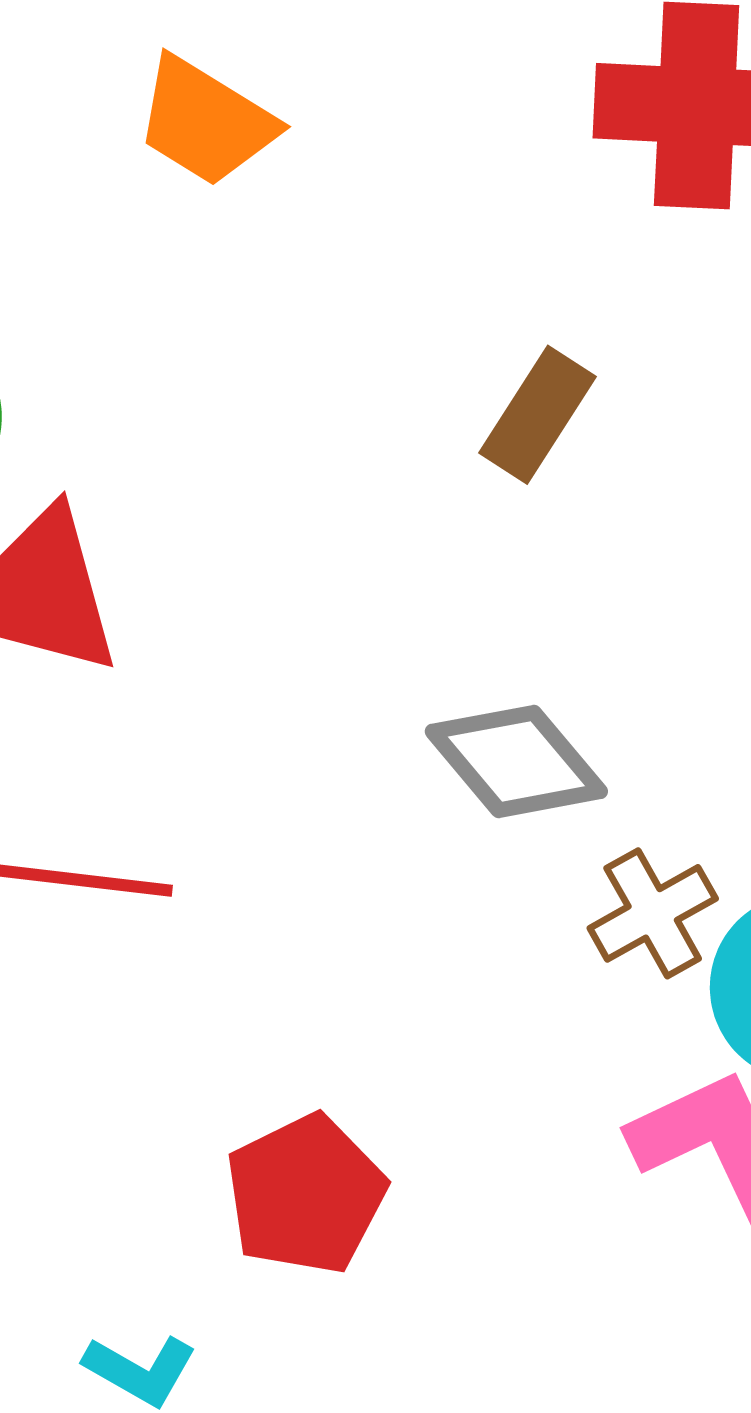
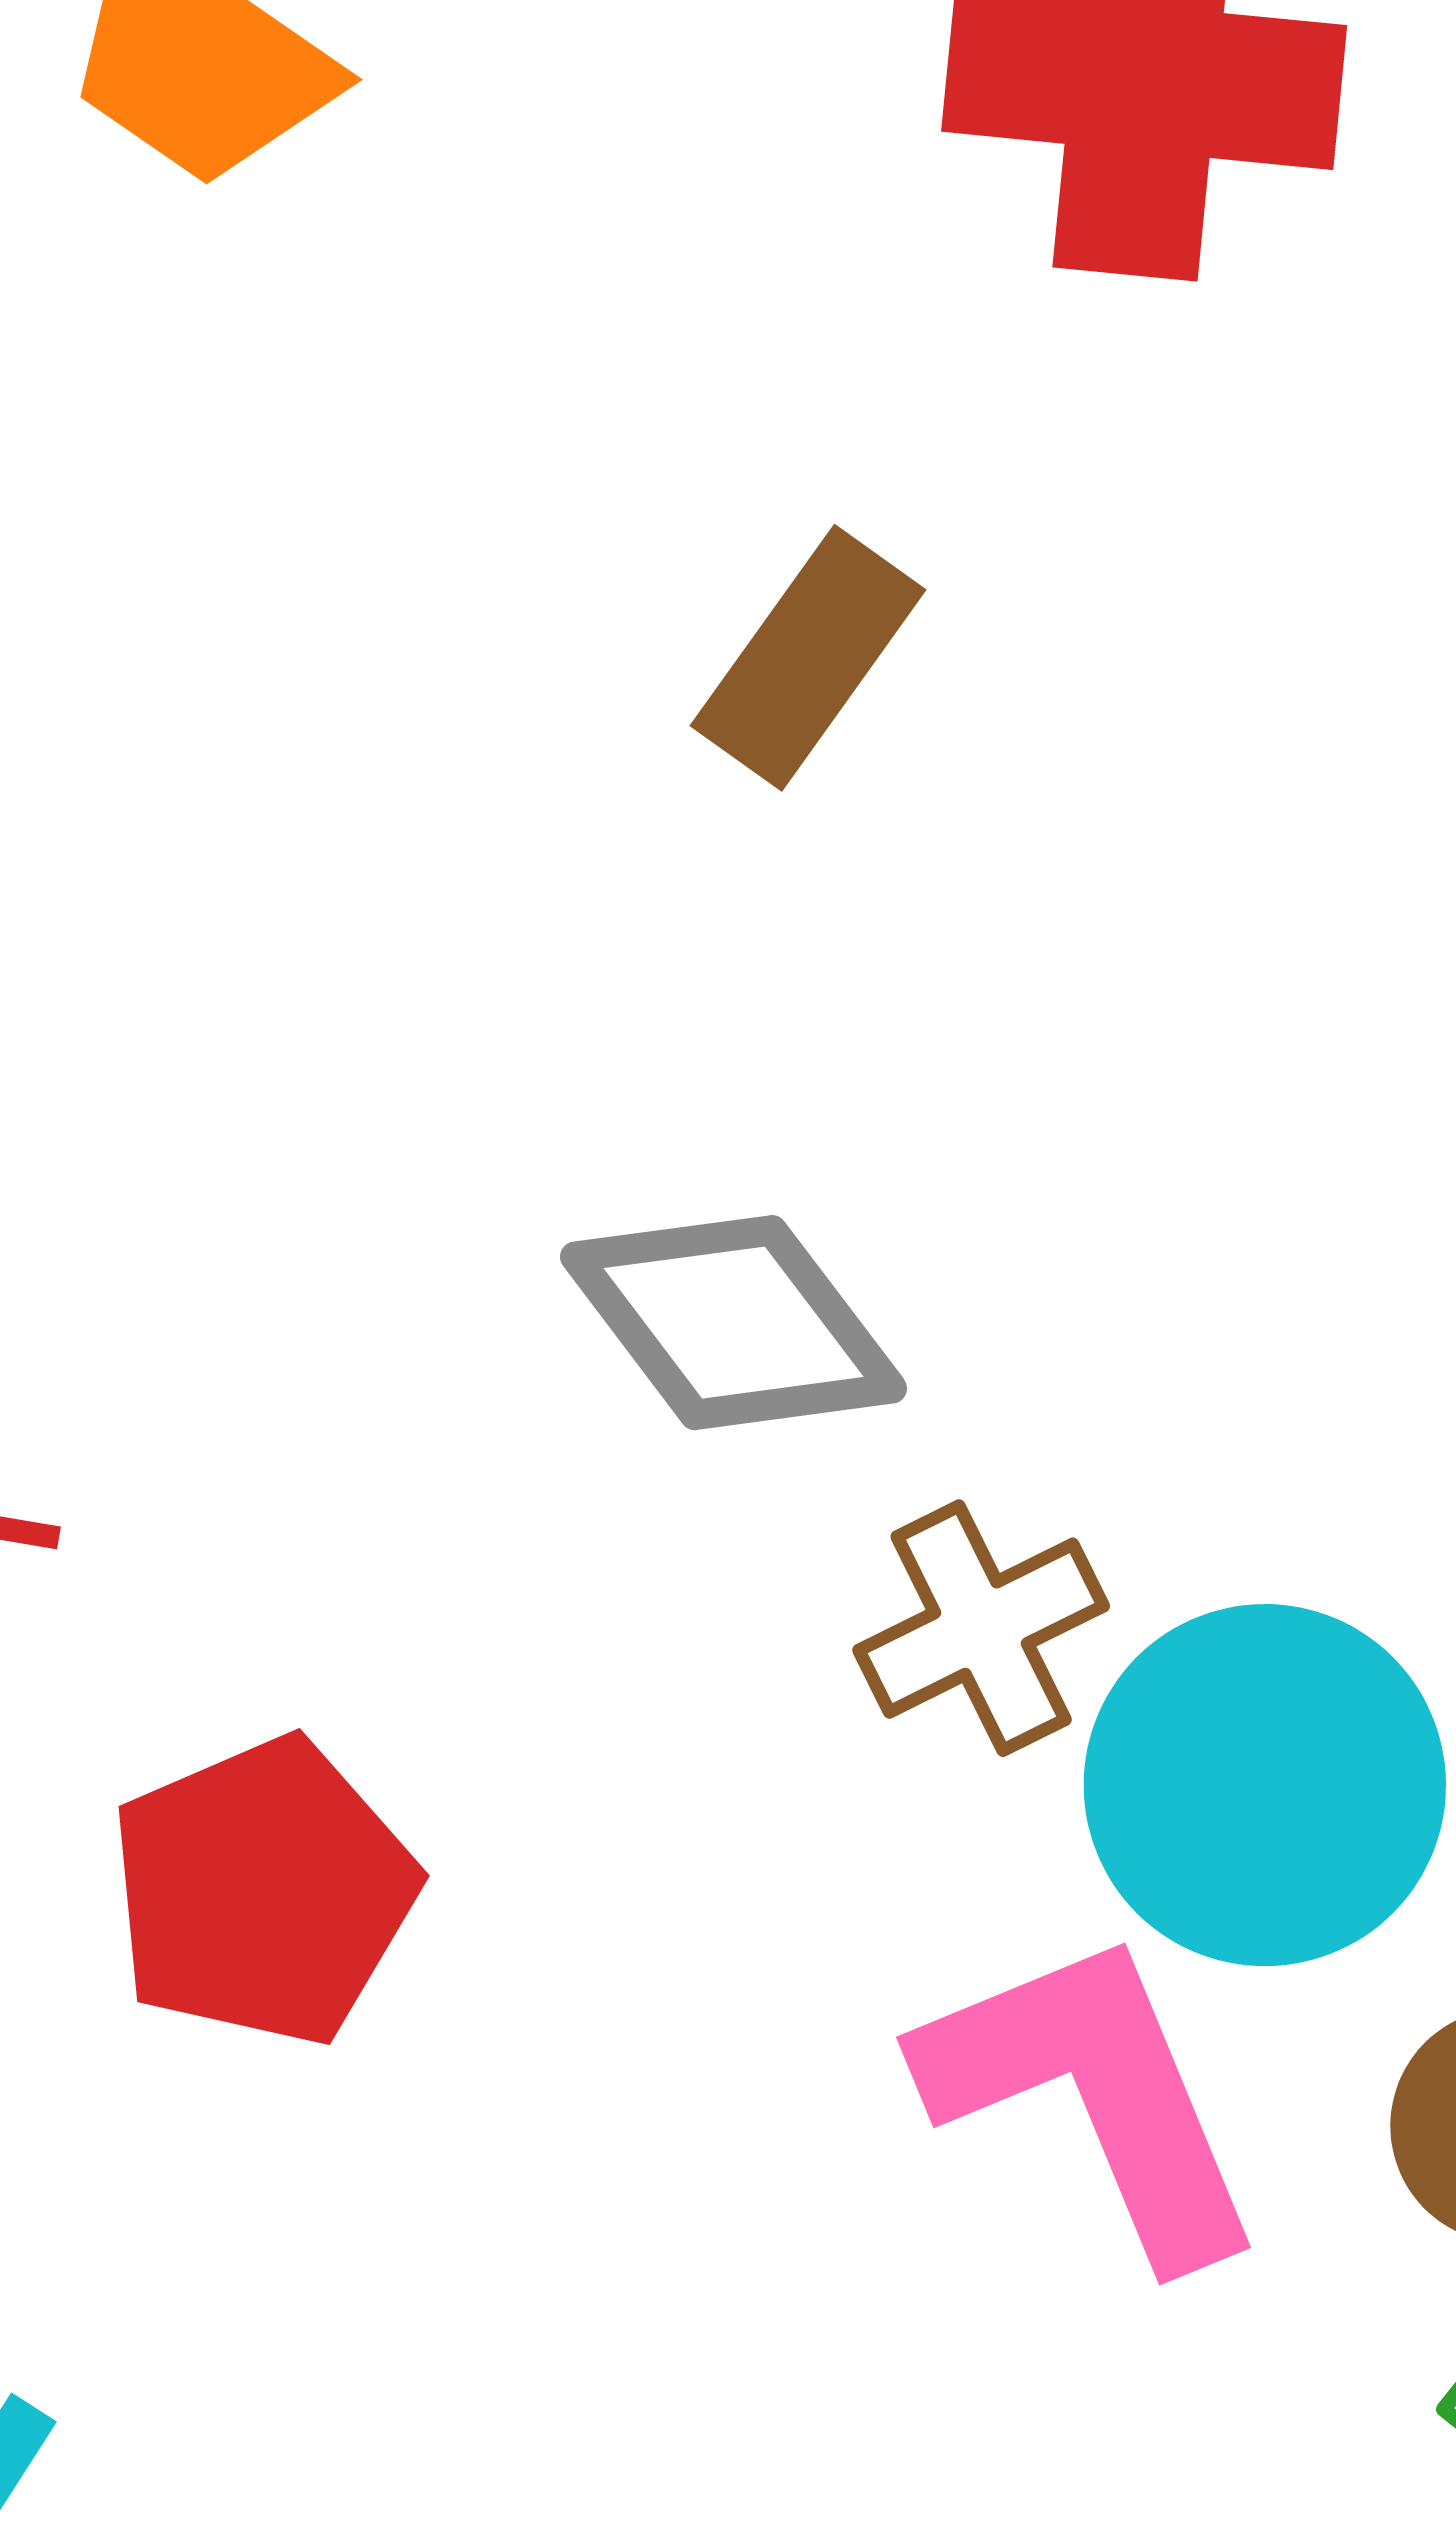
red pentagon: (306, 1194) -> (263, 1891), moved

